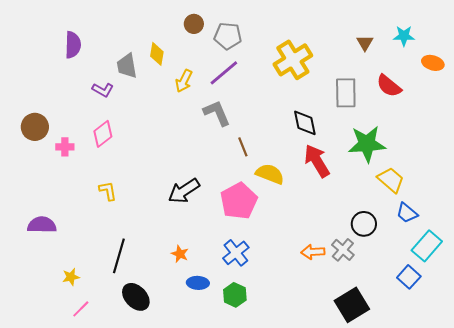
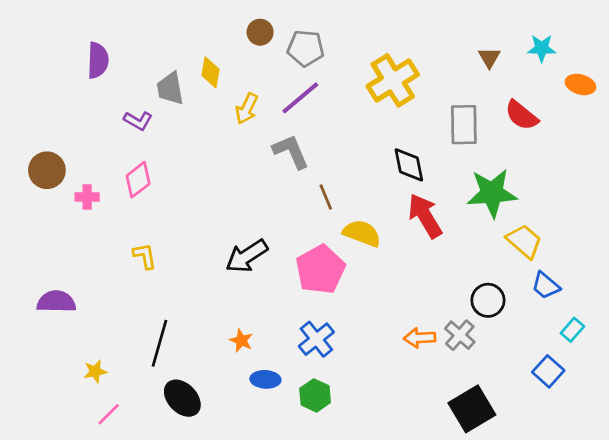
cyan rectangle: (427, 246) -> (572, 330), size x0.6

